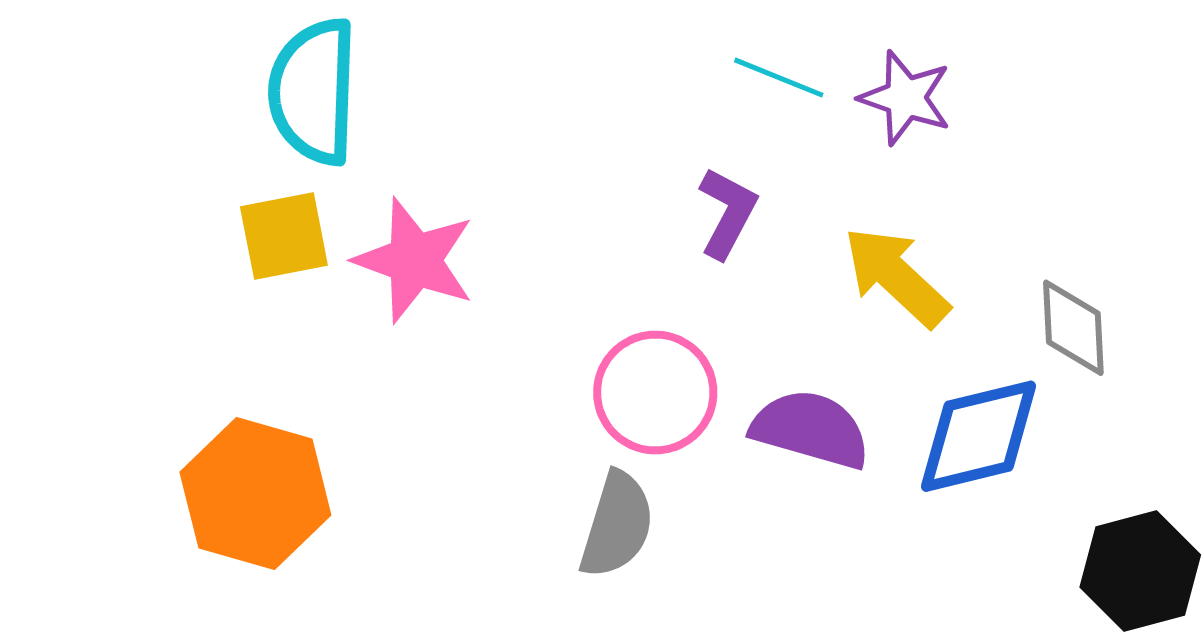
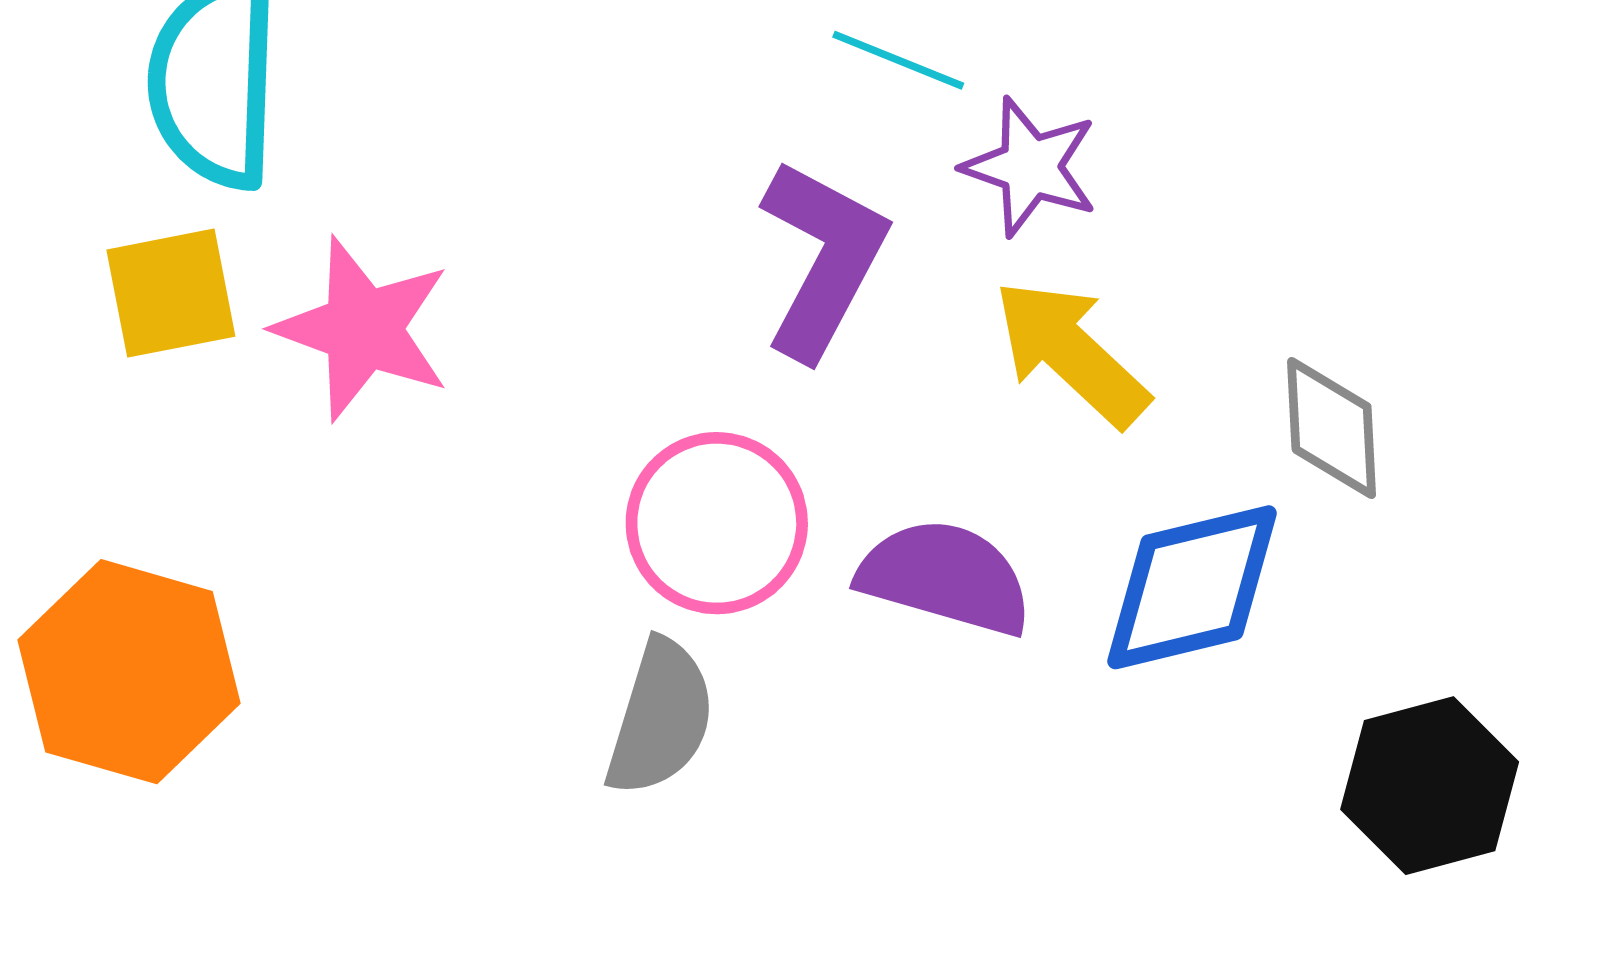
purple star: (905, 98) -> (1030, 167), moved
purple L-shape: (727, 213) -> (823, 259), size x1.5

